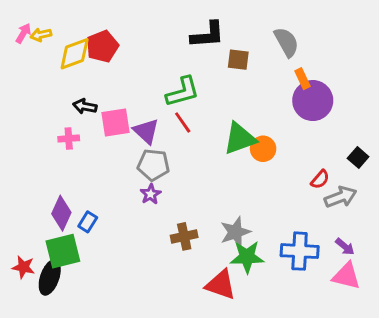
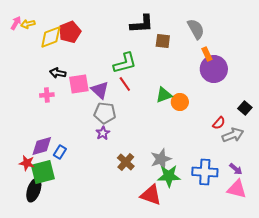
green triangle: (240, 139) -> (164, 95), size x0.7
purple diamond: (61, 213) -> (42, 146), turned 50
brown cross: (184, 236) -> (126, 162), turned -36
red star: (23, 267) -> (27, 163), moved

